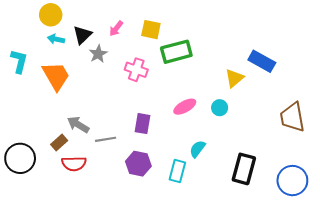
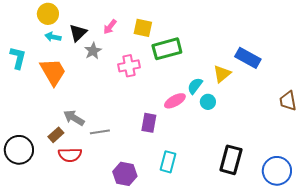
pink cross: (136, 70) -> (129, 66), turned -30
brown trapezoid: (292, 117) -> (288, 101), moved, size x0.7
purple rectangle: (143, 124) -> (149, 123), moved
cyan semicircle: (197, 149) -> (195, 86), moved
purple hexagon: (138, 164) -> (125, 174), moved

